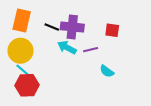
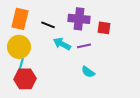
purple cross: (72, 27) -> (79, 19), moved
cyan line: (23, 70) -> (21, 65), turned 64
cyan semicircle: (107, 71) -> (88, 72), moved

